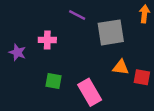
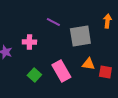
green square: (54, 81) -> (34, 75), turned 32
pink rectangle: (90, 92) -> (61, 71), moved

